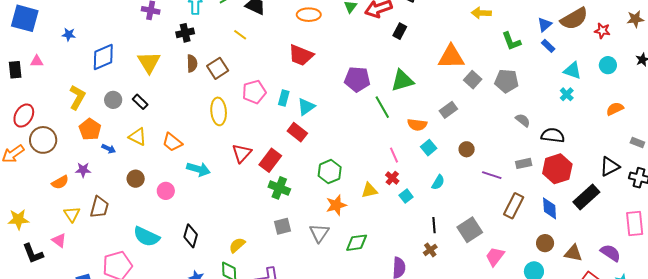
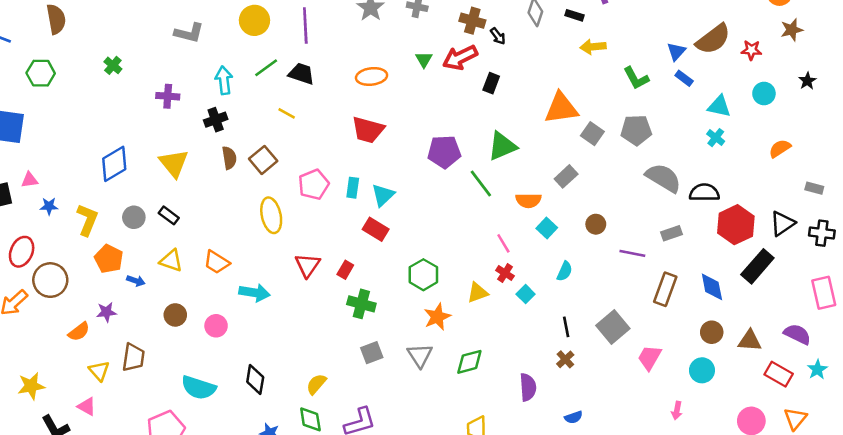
blue star: (69, 35) -> (49, 206), moved
gray semicircle: (523, 120) -> (663, 178), size x1.8
red rectangle: (270, 160) -> (345, 270), size x0.6
red hexagon: (557, 169) -> (736, 225), moved

